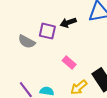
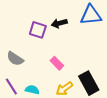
gray semicircle: (27, 42) -> (15, 59), moved

